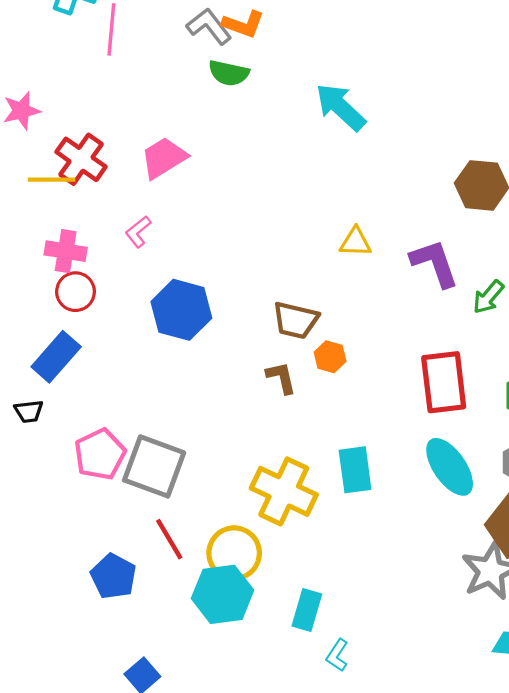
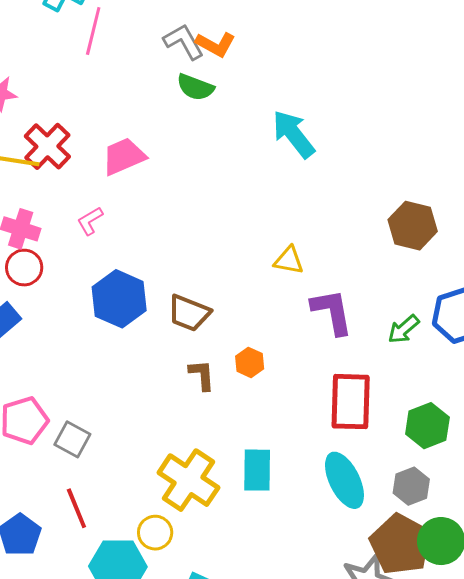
purple L-shape: (435, 263) -> (332, 312), moved
brown trapezoid: (296, 320) -> (189, 313), moved
gray square: (154, 466) -> (72, 439), size x0.6
yellow circle: (234, 553) -> (155, 533), moved, size x0.7

